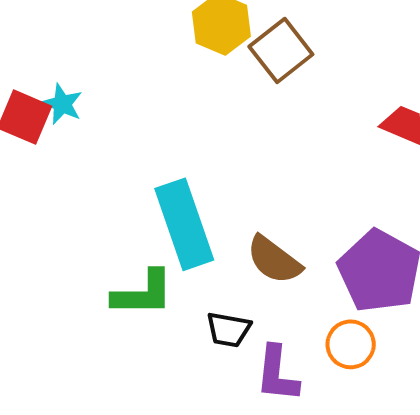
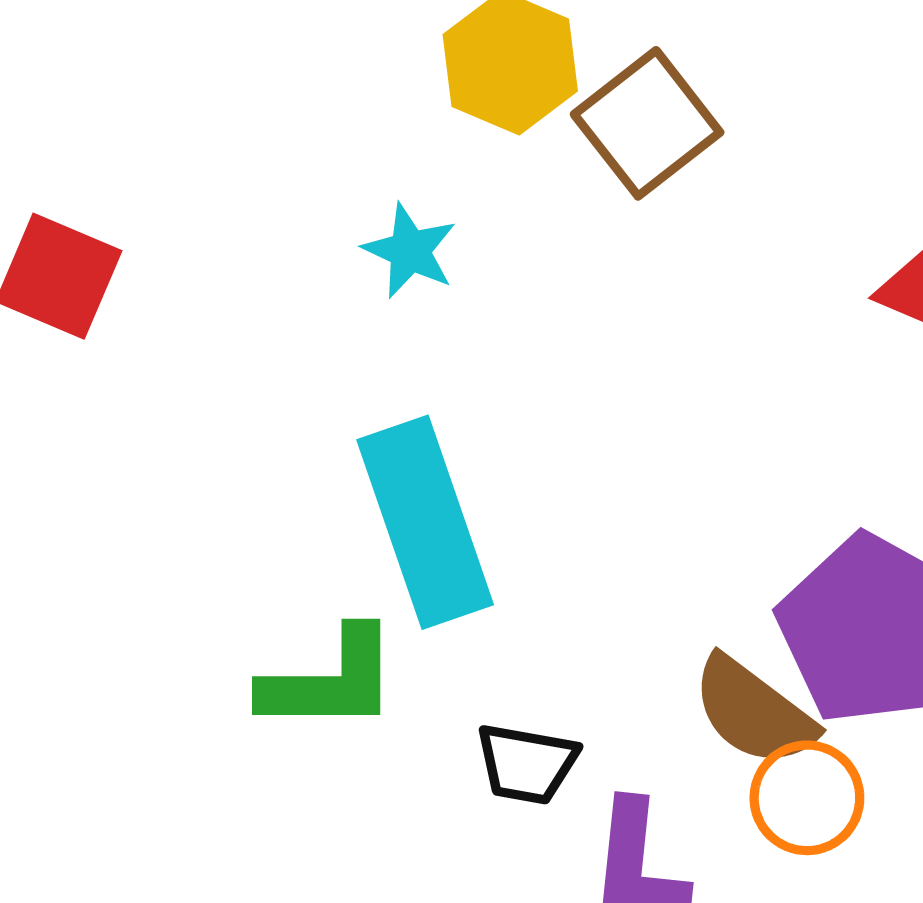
cyan star: (62, 104) -> (410, 251), moved
brown semicircle: (274, 260) -> (754, 711), moved

